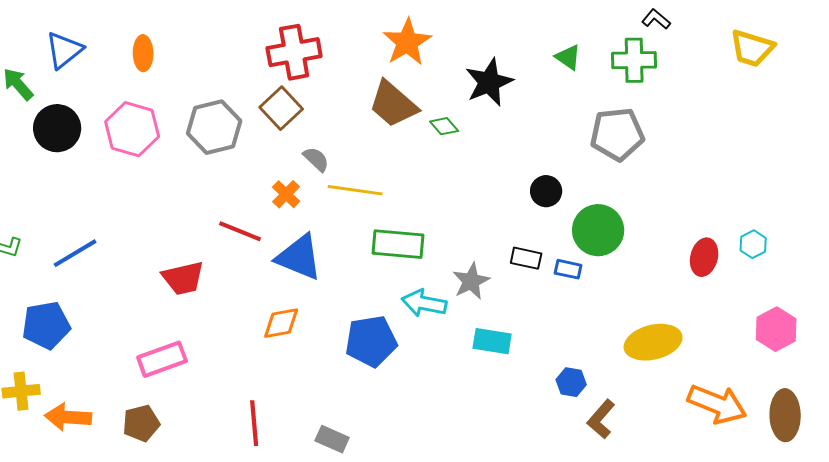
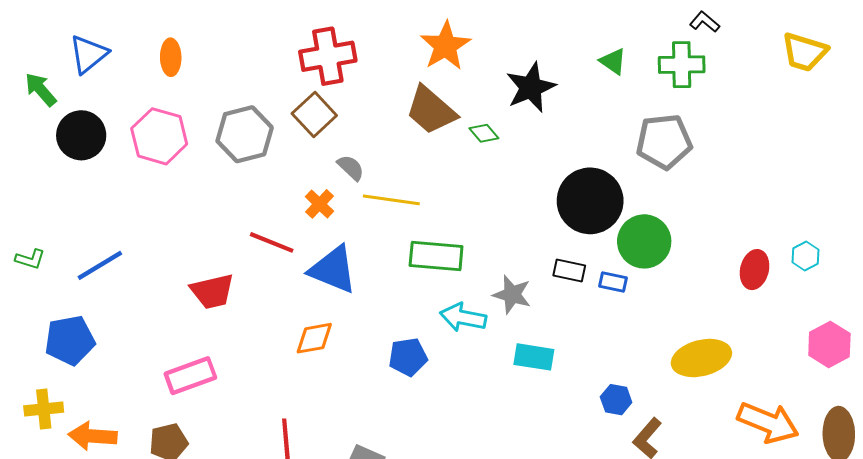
black circle: (546, 191) -> (590, 201), size x2.0
gray star: (471, 281) -> (512, 295), turned -30
blue pentagon: (371, 341) -> (408, 357), size x0.7

